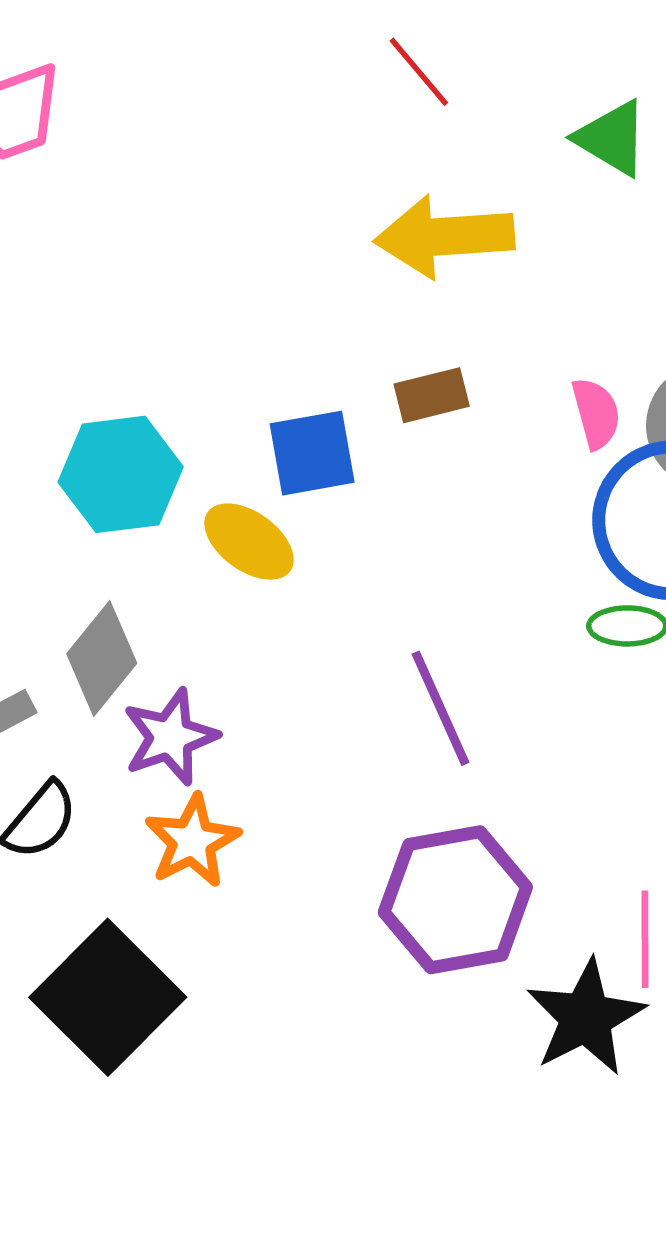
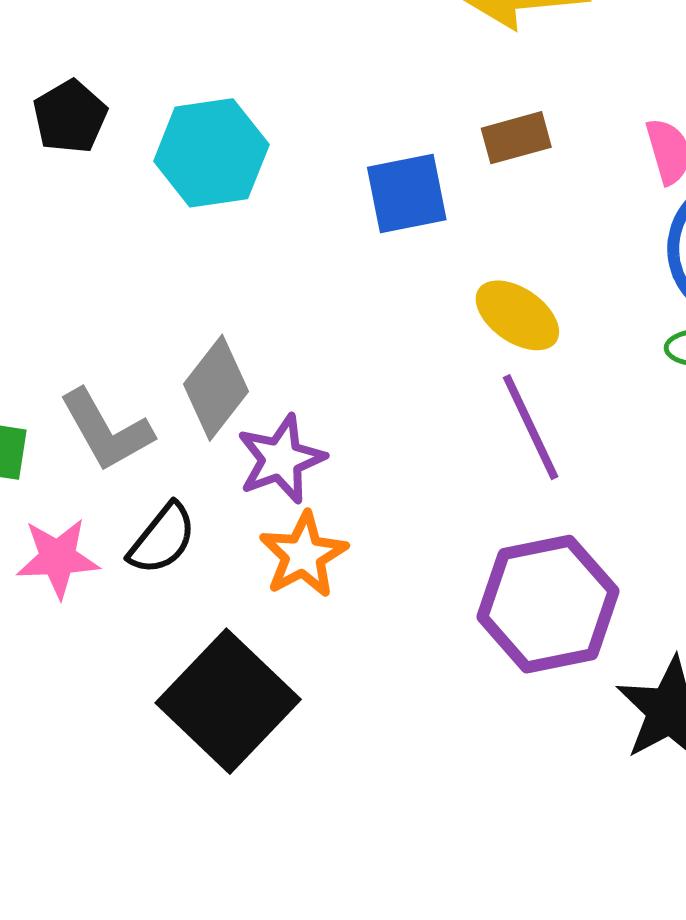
cyan hexagon: (121, 474) -> (211, 153), moved
yellow ellipse: (249, 542) -> (517, 315), moved

